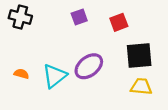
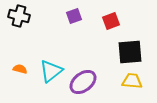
purple ellipse: (89, 66) -> (83, 82), moved

